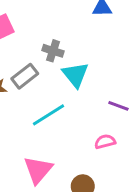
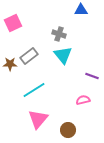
gray cross: (53, 51) -> (59, 34), moved
cyan line: (49, 115) -> (34, 90), moved

